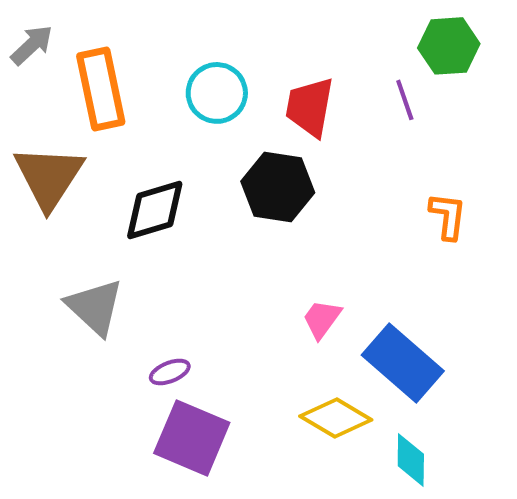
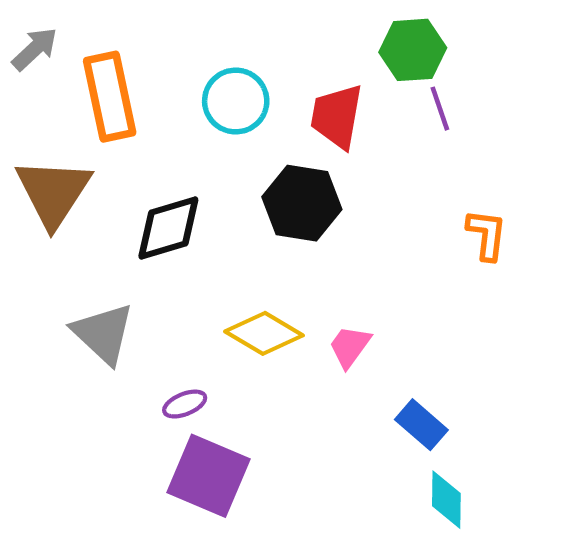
green hexagon: (449, 46) -> (413, 50), moved
blue rectangle: (403, 363) -> (421, 425), moved, size x0.6
yellow diamond: (336, 418) -> (264, 333), moved

